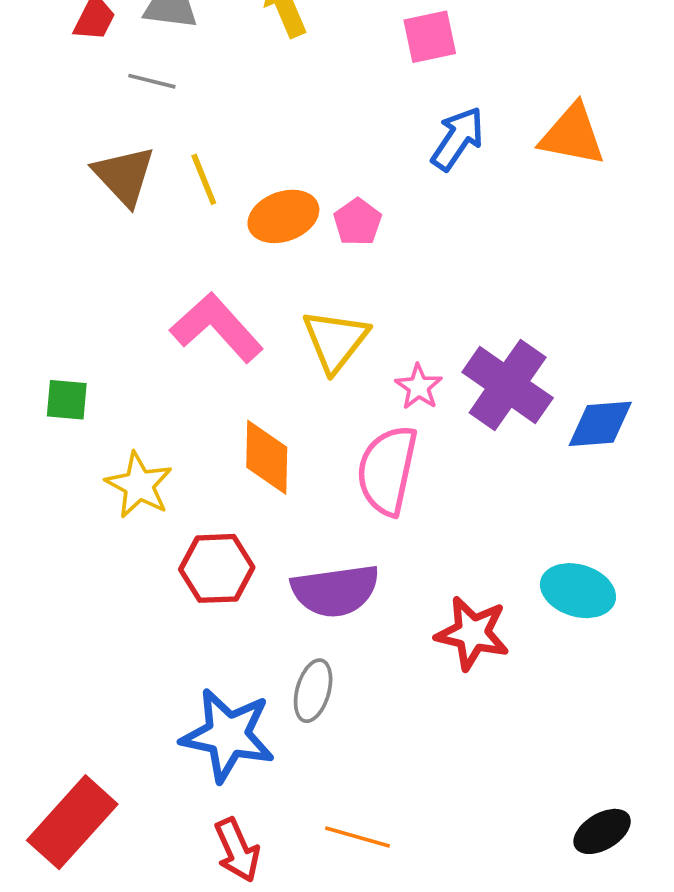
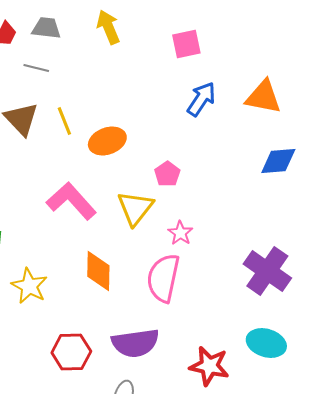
pink pentagon: (358, 222) -> (167, 174), moved
purple cross: (508, 385) -> (267, 271), moved
blue diamond: (600, 424) -> (278, 161), moved
red hexagon: (217, 568) -> (71, 352), moved

